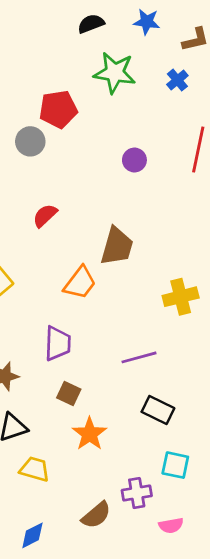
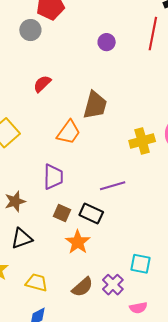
black rectangle: (158, 410) -> (91, 213), moved
yellow trapezoid: (35, 469) -> (37, 283), moved
purple cross: (137, 493) -> (113, 285), turned -35
brown semicircle: (96, 515) -> (82, 287), moved

